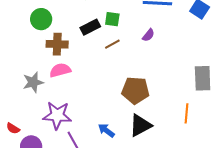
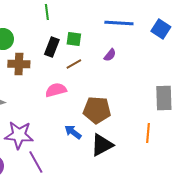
black rectangle: (90, 27) -> (52, 47), turned -42
pink semicircle: (60, 70) -> (56, 90), moved
blue arrow: (106, 130) -> (73, 132), moved

